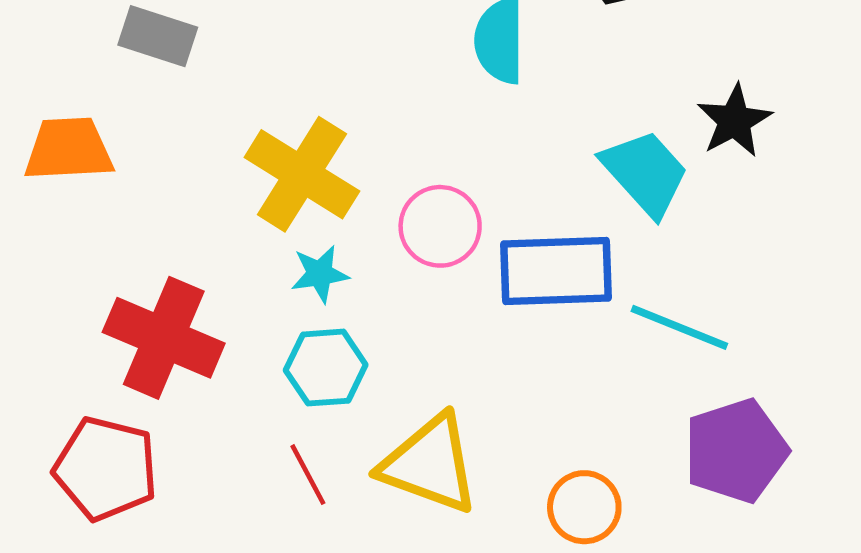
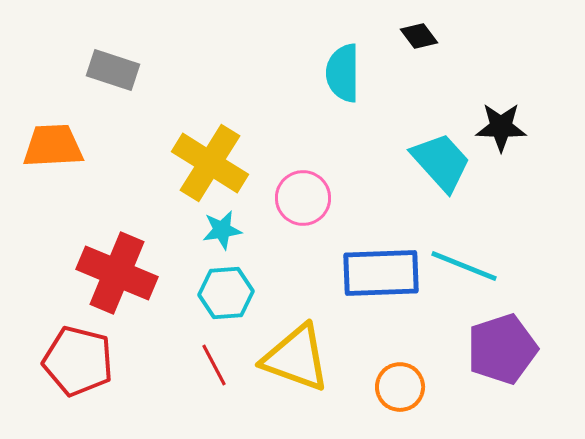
black star: (734, 121) -> (501, 127), turned 30
blue rectangle: (556, 271) -> (381, 273), moved

